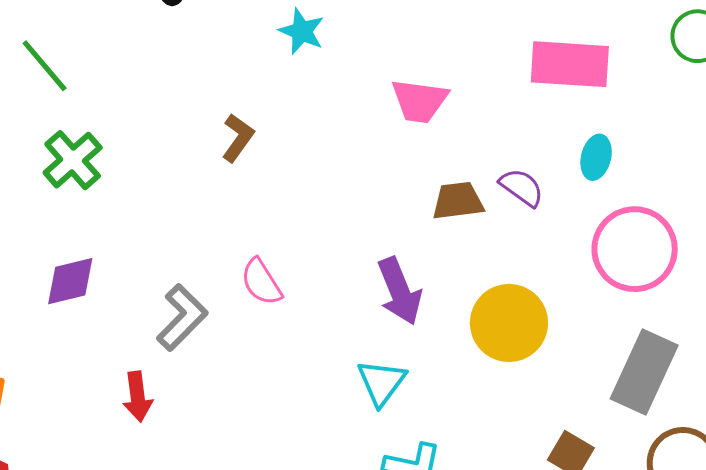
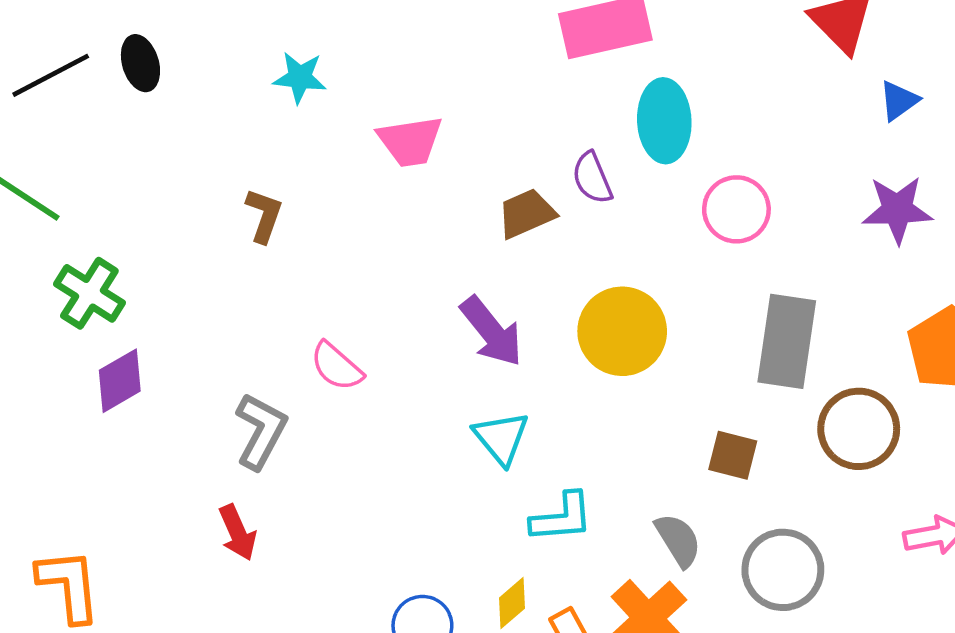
pink trapezoid: (420, 101) -> (410, 141), moved
cyan ellipse: (596, 157) -> (664, 121), size x1.6
purple semicircle: (522, 187) -> (592, 178), turned -132
pink circle: (635, 249) -> (736, 209), size x0.7
purple diamond: (70, 281) -> (120, 381), moved

